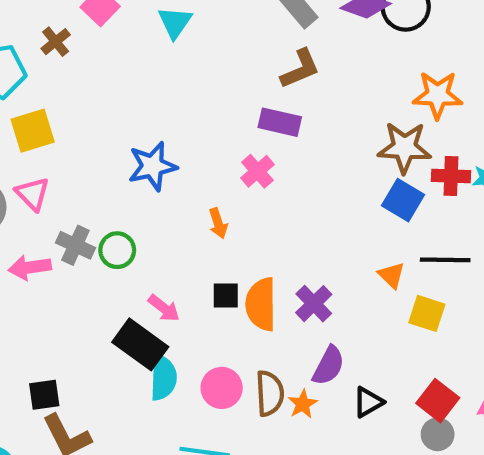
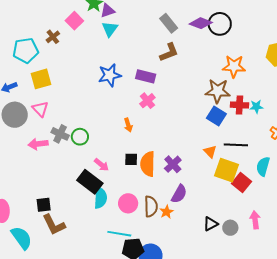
purple rectangle: (280, 122) -> (146, 76), moved
blue star: (152, 166) -> (110, 75), moved
yellow square: (427, 313) -> (227, 170), size x1.4
red square: (438, 401) -> (241, 183), moved
black triangle: (368, 402) -> (211, 224), moved

